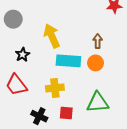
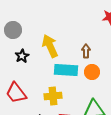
brown arrow: (98, 41) -> (86, 51), moved
black star: (23, 55) -> (22, 56), moved

